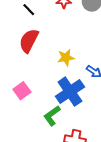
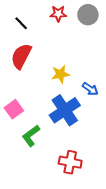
green L-shape: (52, 116) -> (31, 136), moved

